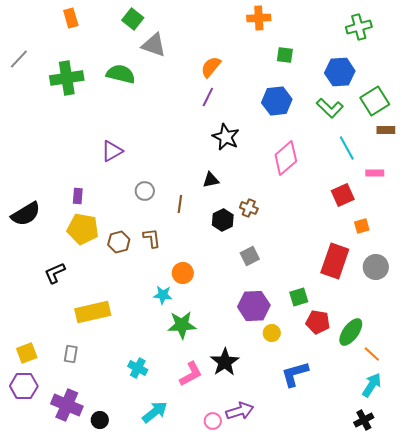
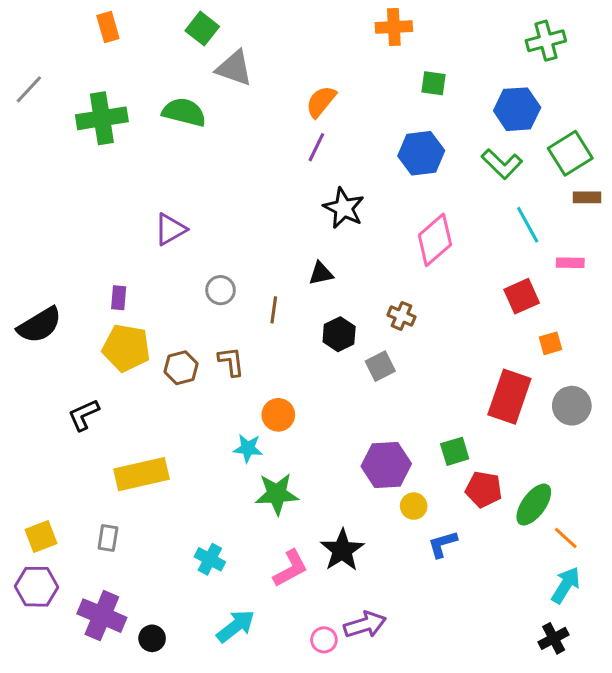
brown cross: (249, 208) -> (401, 316), moved
gray square: (250, 256) -> (380, 366), moved
blue L-shape: (295, 374) -> (443, 544), moved, size x0.7

